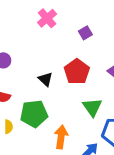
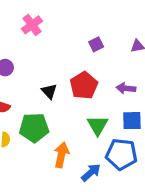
pink cross: (47, 18) -> (32, 25), moved

